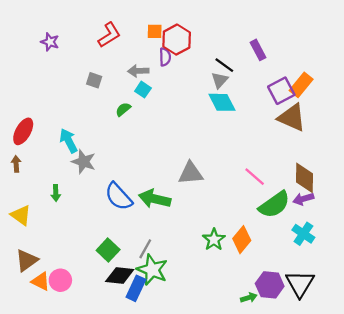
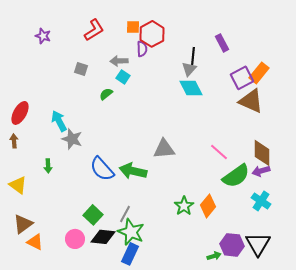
black line: (224, 65) -> (193, 56), turned 60
pink circle: (60, 280) -> (75, 239), moved
blue rectangle: (136, 288) -> (130, 254), moved

